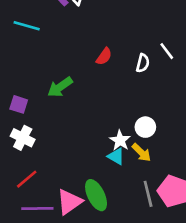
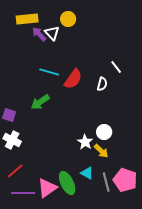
cyan line: (27, 26) -> (49, 72), moved
white line: (167, 51) -> (116, 67), moved
red semicircle: (104, 56) -> (73, 79), size x1.5
cyan triangle: (116, 156) -> (87, 173), moved

